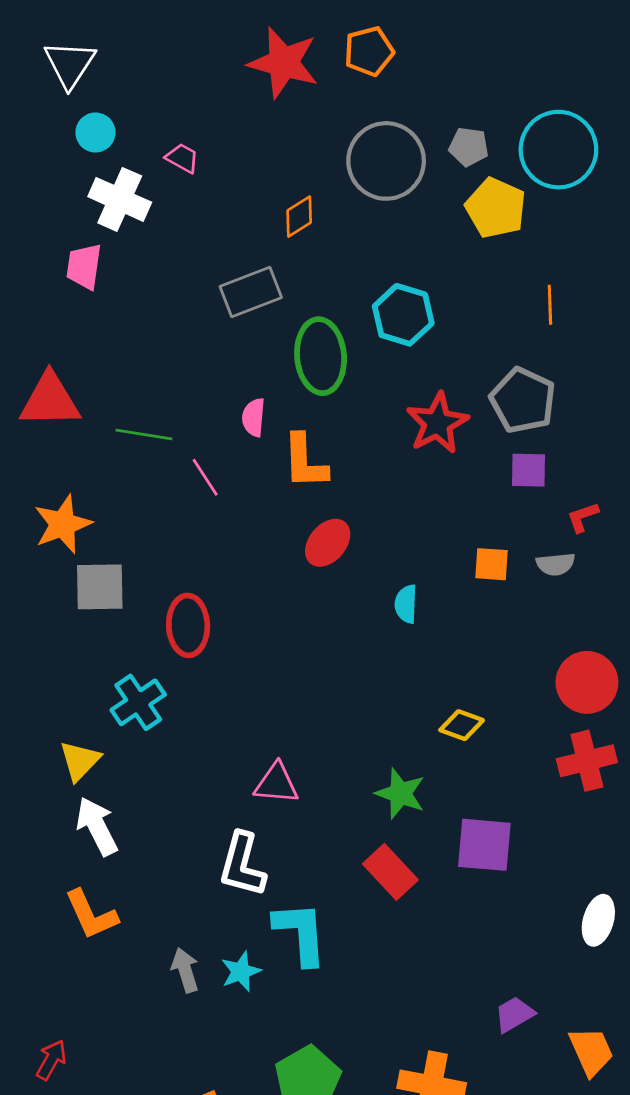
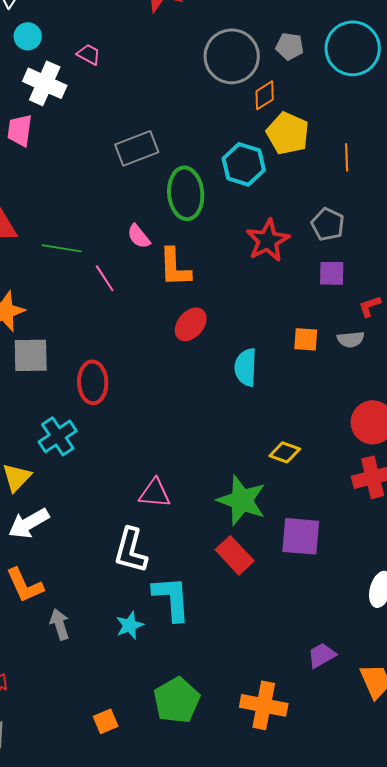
yellow pentagon: (496, 208) -> (288, 133), moved
orange diamond: (299, 217) -> (265, 95), moved
gray pentagon: (523, 400) -> (328, 224), size x0.7
pink semicircle: (254, 417) -> (139, 236), turned -44
cyan semicircle: (406, 604) -> (246, 367), size x1.4
green star: (400, 793) -> (242, 500), size x1.4
white arrow: (97, 826) -> (29, 523), turned -93
gray arrow: (185, 970) -> (60, 624), moved

